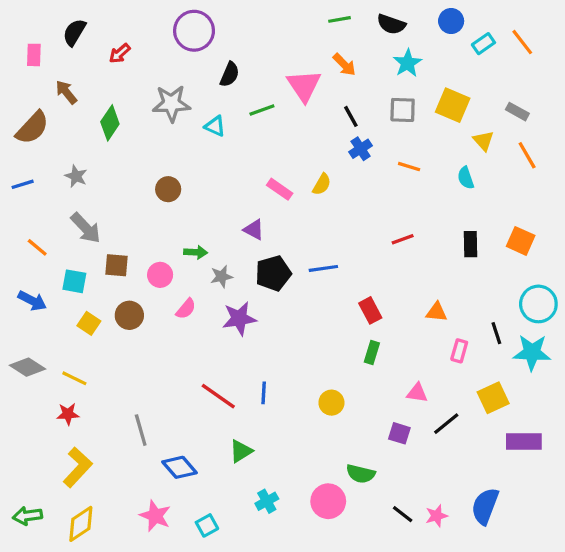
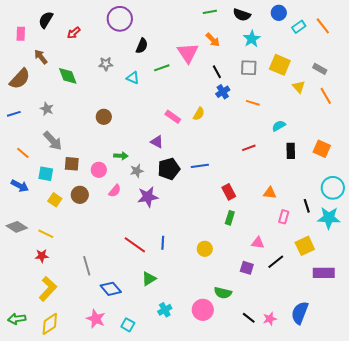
gray star: (171, 103) -> (106, 64), size x0.6
green diamond: (110, 123) -> (68, 76), turned -55
cyan semicircle: (466, 178) -> (279, 126), moved, turned 80
cyan square: (207, 525) -> (128, 325), turned -32

